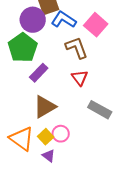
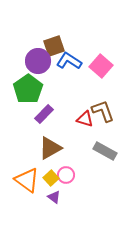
brown L-shape: (77, 48) -> (103, 111), moved
red triangle: (80, 78) -> (85, 119), turned -36

